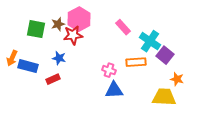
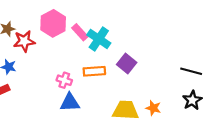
pink hexagon: (79, 19) -> (53, 23), moved
cyan cross: (150, 41) -> (99, 39), moved
orange star: (177, 79) -> (153, 108), moved

